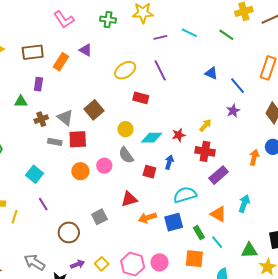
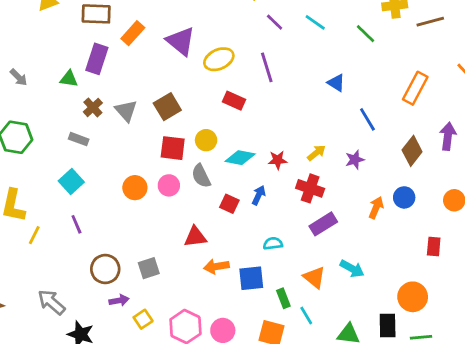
purple line: (160, 37) -> (275, 22), turned 48
purple triangle: (86, 50) -> (181, 41), moved, size x1.6
purple rectangle: (38, 84) -> (97, 59), size x1.5
blue line: (238, 86) -> (367, 119), moved
purple star: (233, 111) -> (355, 160), moved
brown cross: (41, 119) -> (93, 107), turned -32
red square: (78, 139) -> (173, 148), moved
gray rectangle: (55, 142) -> (79, 139), moved
cyan semicircle: (185, 195) -> (273, 243), size x0.6
cyan arrow: (244, 204) -> (352, 269), turned 90
gray square: (99, 217) -> (149, 268), moved
purple arrow: (78, 264) -> (119, 300), moved

